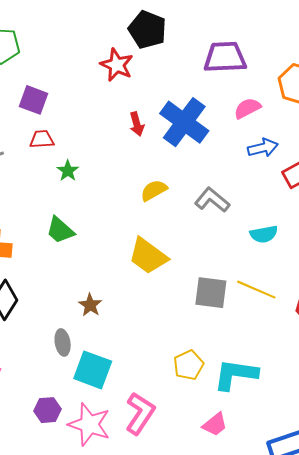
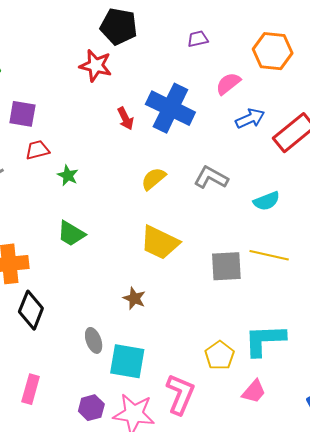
purple trapezoid: (225, 57) -> (198, 39), size x0.5
brown star: (90, 305) -> (134, 298), moved
yellow pentagon: (189, 365) -> (220, 355), moved

